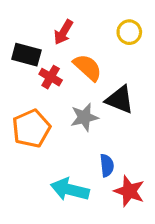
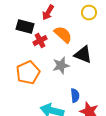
red cross: (51, 77) -> (40, 41), turned 32

